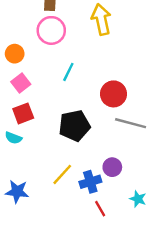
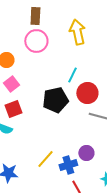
cyan line: (68, 72) -> (72, 75), moved
black pentagon: (74, 126) -> (55, 100), moved

